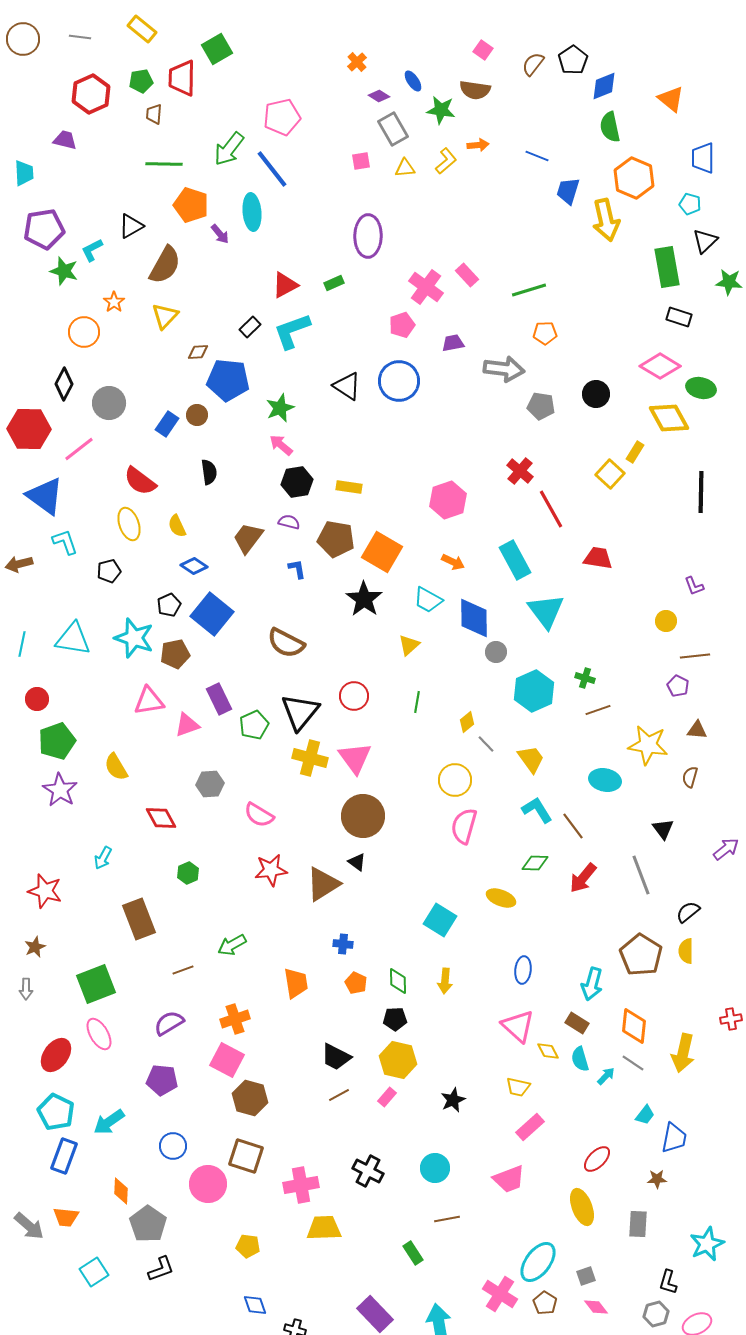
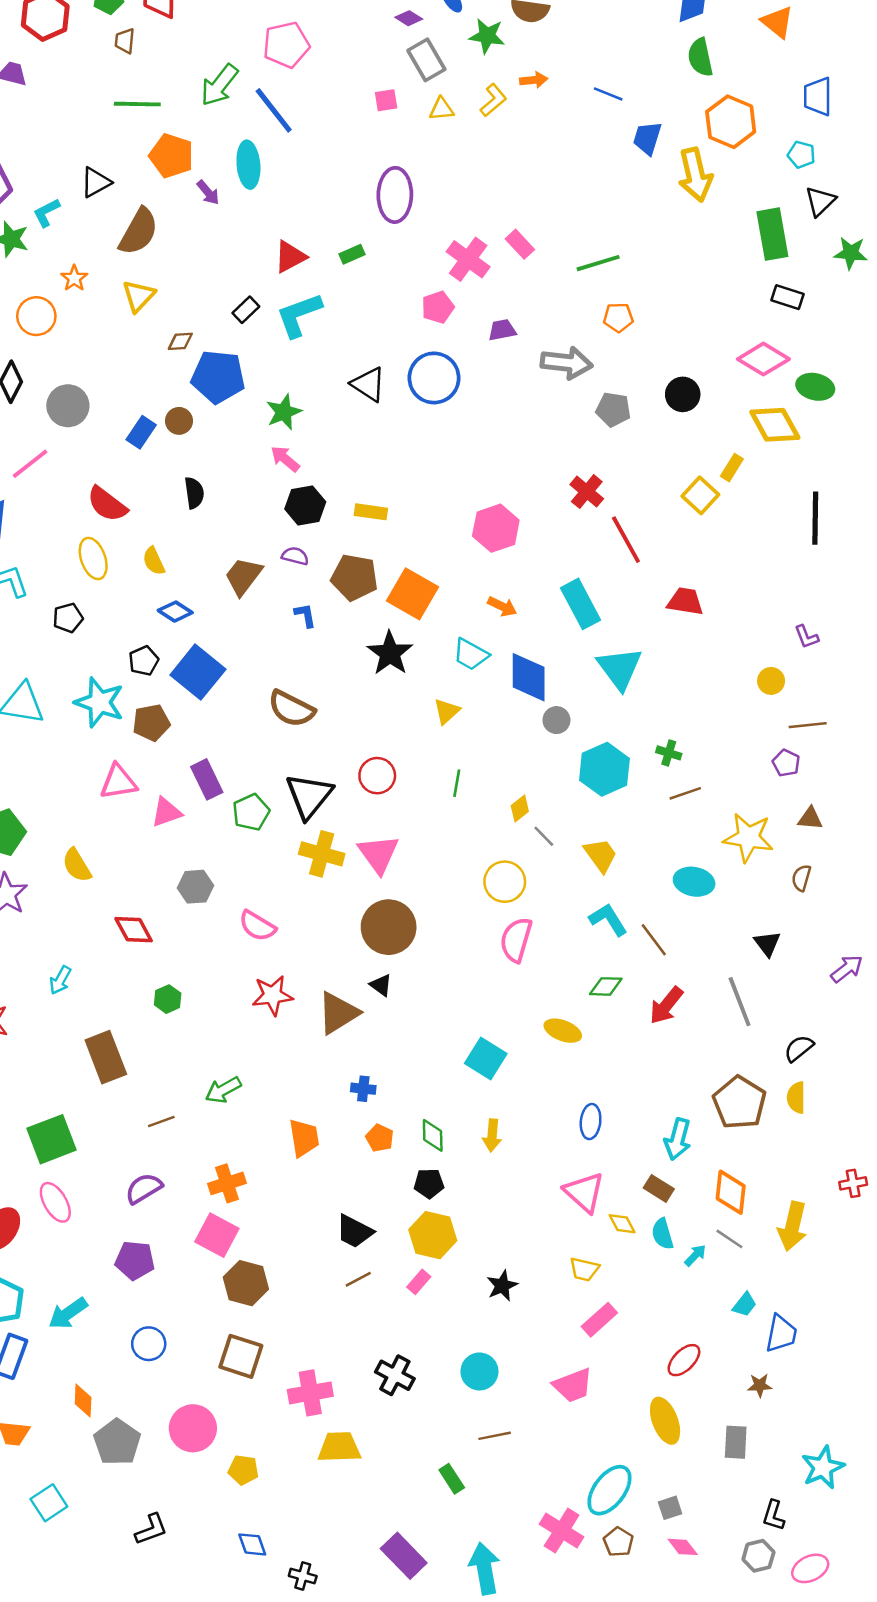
pink circle: (208, 1184) -> (193, 1428), moved
black L-shape: (161, 1269) -> (151, 1529), moved

